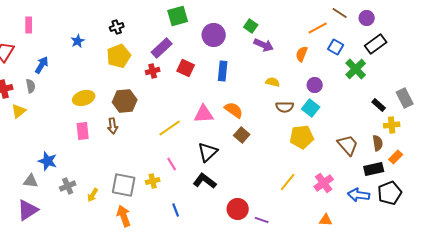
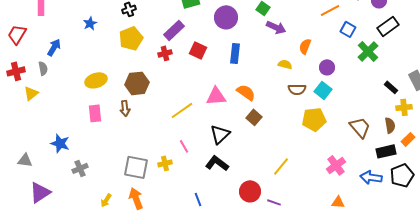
orange semicircle: (302, 54) -> (305, 46), moved
gray triangle: (31, 181) -> (25, 160), moved
yellow line: (288, 182) -> (281, 166), moved
yellow arrow: (93, 195) -> (106, 200), moved
blue line: (176, 210) -> (198, 199), moved

